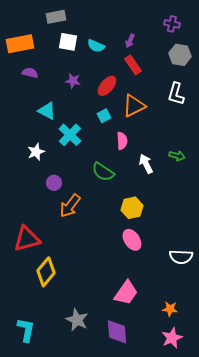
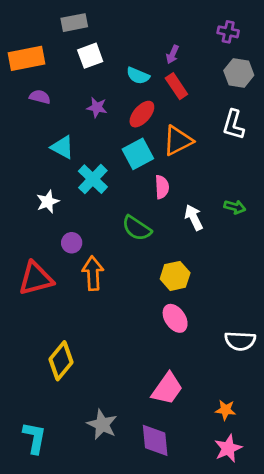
white square: (68, 42) -> (90, 56), turned -30
cyan semicircle: (96, 46) -> (138, 76), moved
cyan square: (104, 116) -> (138, 154), size x1.6
orange arrow: (70, 206) -> (93, 273), turned 140
red triangle: (27, 239) -> (36, 279), moved

